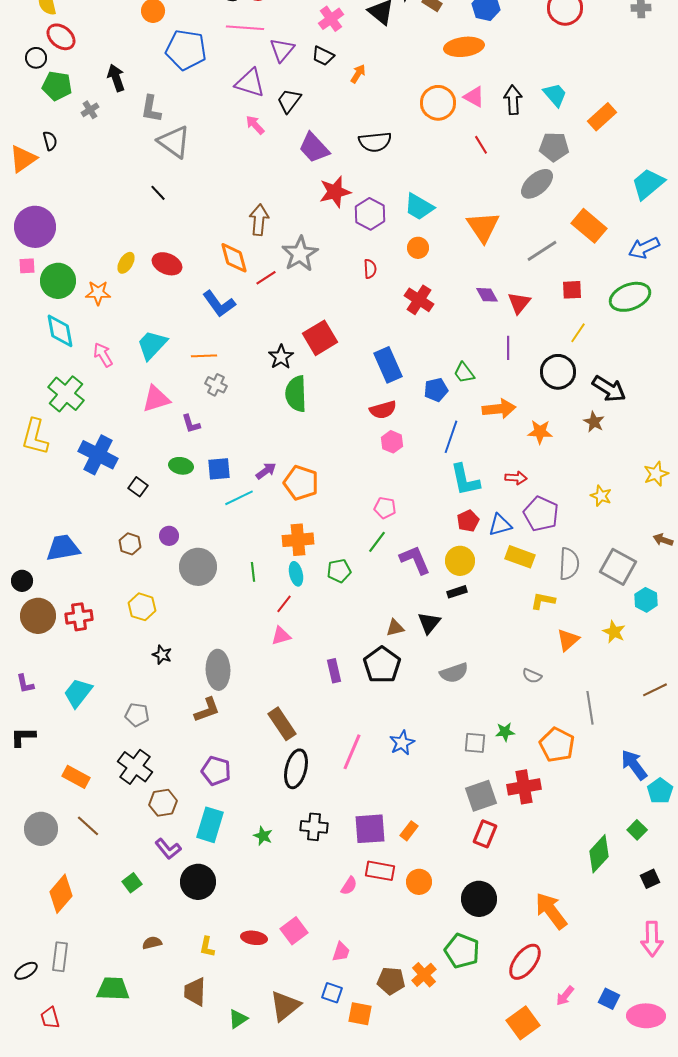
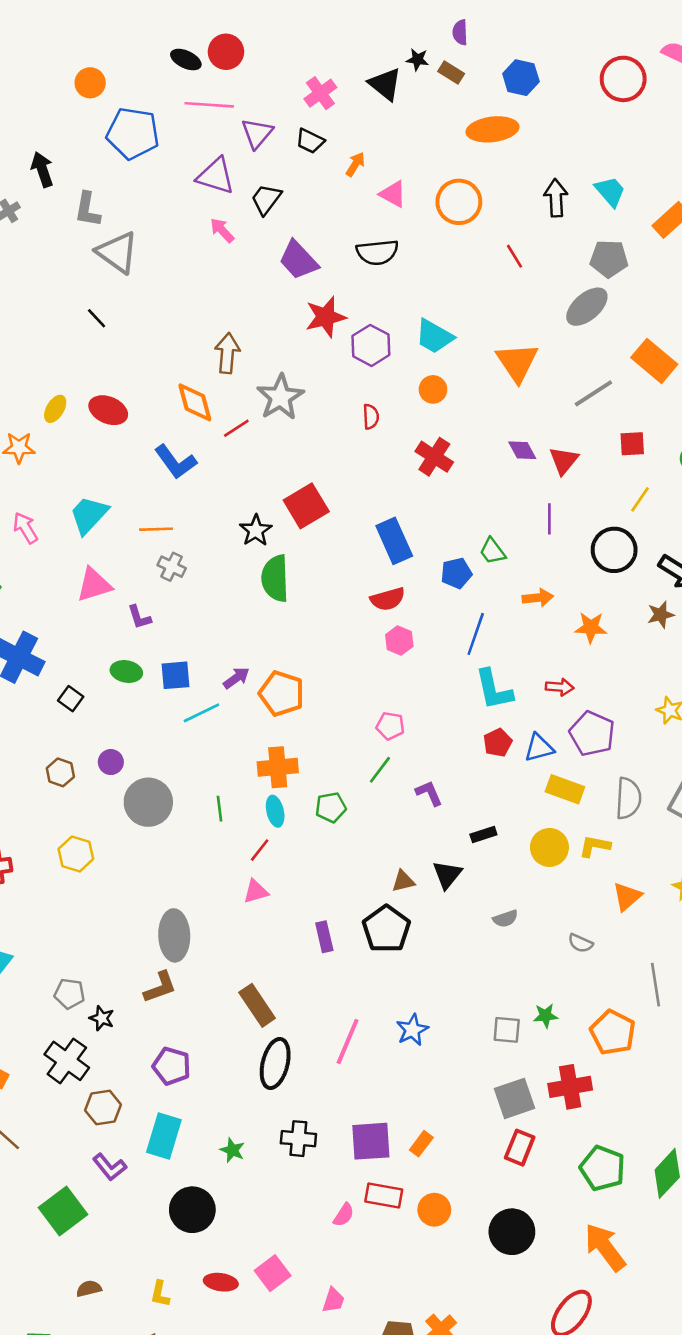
pink triangle: (474, 97) -> (393, 194), moved
orange arrow: (499, 409) -> (538, 598), size x0.7
brown star: (594, 422) -> (661, 615), turned 30
purple L-shape: (415, 560) -> (429, 793), size x0.7
yellow circle: (460, 561) -> (549, 847), moved
black star: (162, 655) -> (102, 1018), moved
gray semicircle: (454, 673) -> (505, 919), moved, size x0.7
black circle: (198, 882) -> (192, 1210), moved
green square: (132, 883) -> (63, 1211), size x1.8
green pentagon: (462, 951) -> (602, 1168), moved

